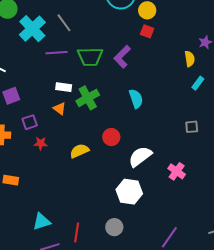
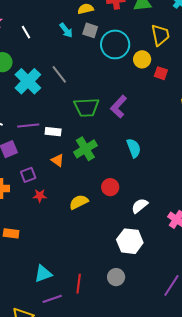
red square: (147, 31) -> (161, 73), moved
purple line: (57, 53) -> (28, 126), moved
white rectangle: (64, 87) -> (53, 132), moved
white semicircle: (140, 157) -> (140, 206), size x0.7

